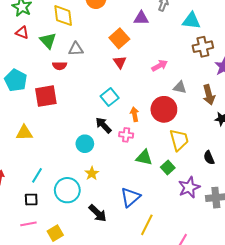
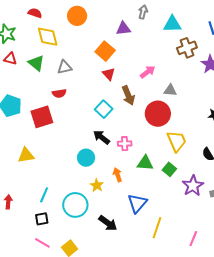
red semicircle: (60, 66) -> (59, 93), moved
brown arrow: (209, 95) -> (128, 95), moved
orange arrow: (135, 114) -> (118, 175), moved
pink line: (28, 224) -> (42, 243), turned 49

